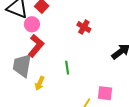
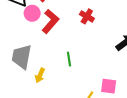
red L-shape: (36, 46) -> (50, 21), moved

